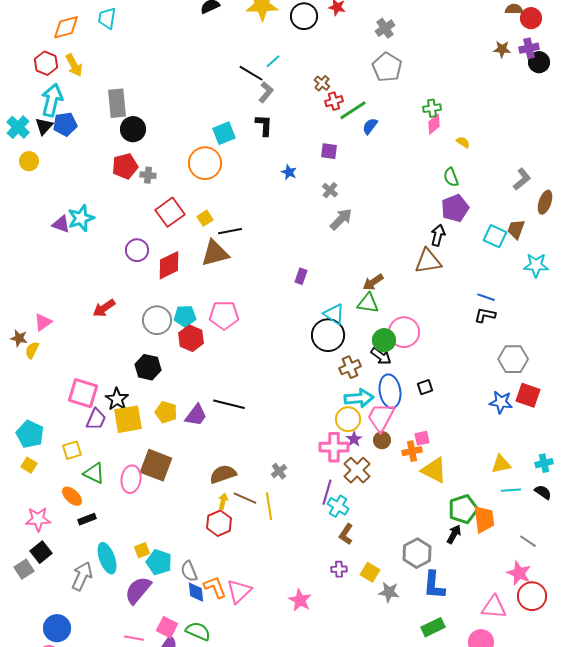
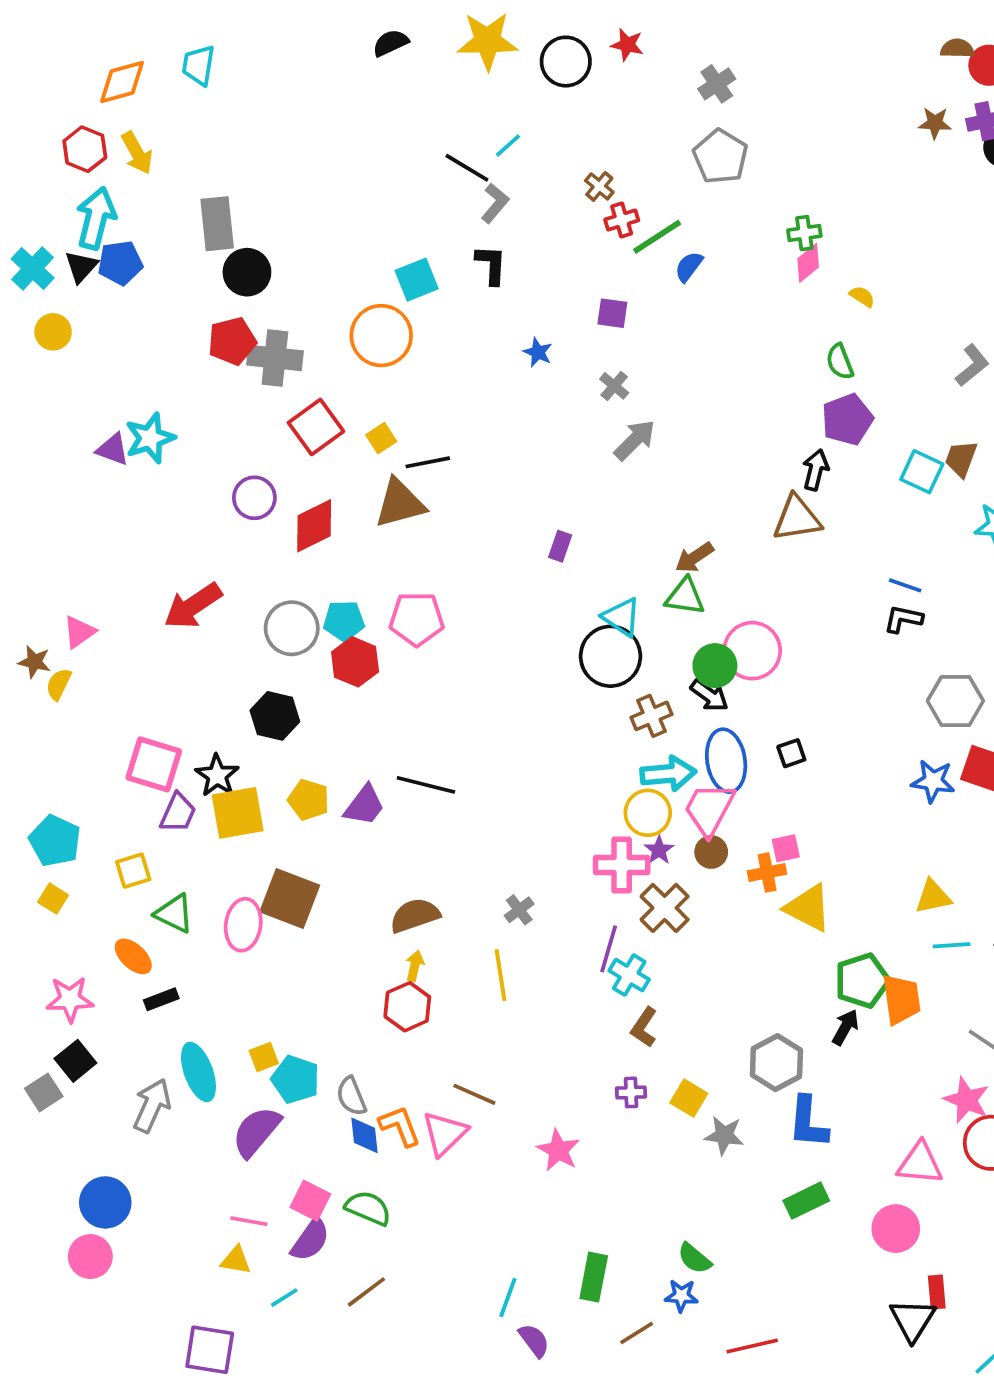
gray cross: (148, 175) -> (275, 358), size x1.8
red arrow: (104, 308) -> (193, 606), size x1.4
brown line: (245, 498) -> (474, 1094), moved

